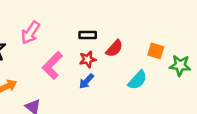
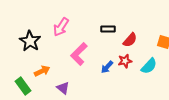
red star: (88, 59) -> (125, 61), moved

